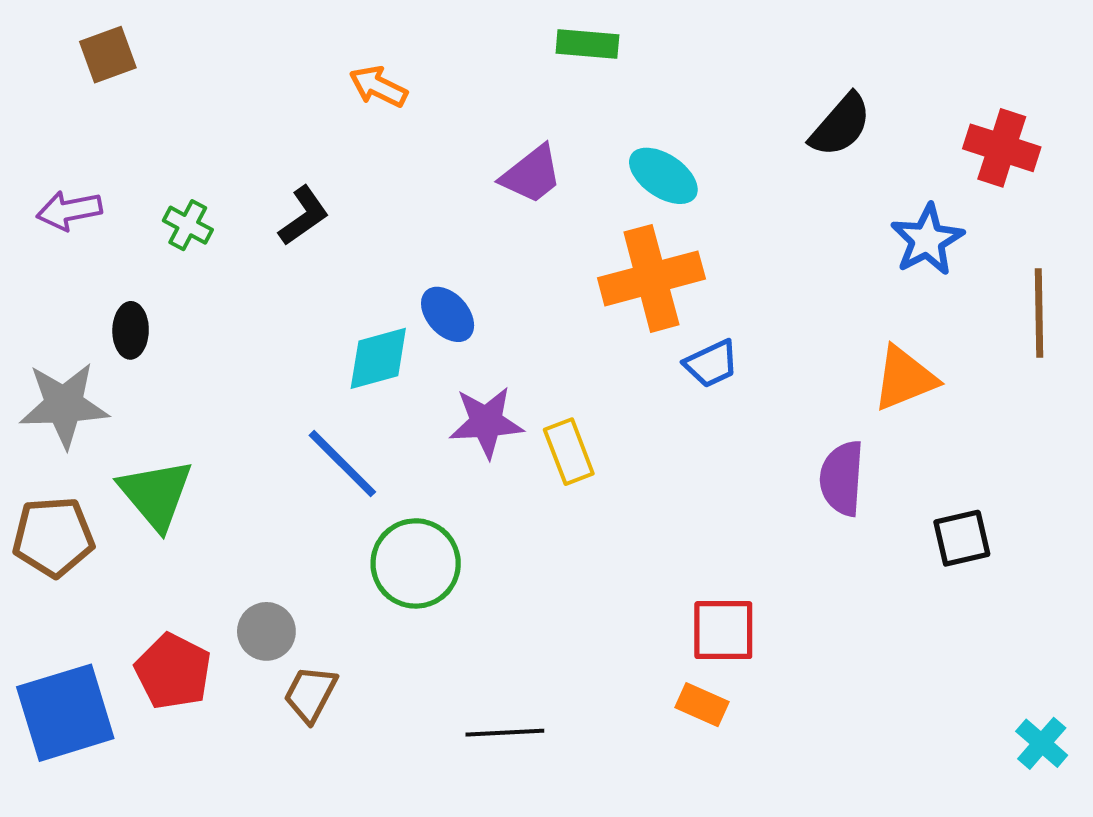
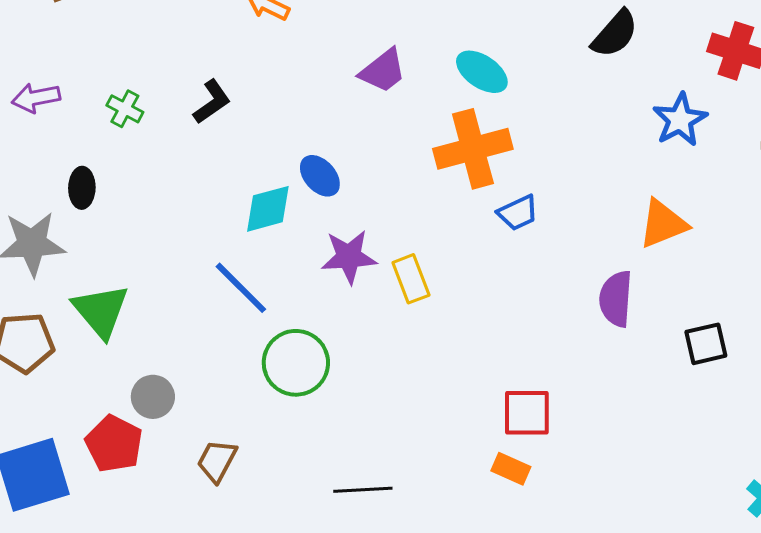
gray circle: (266, 631) -> (153, 397), moved

